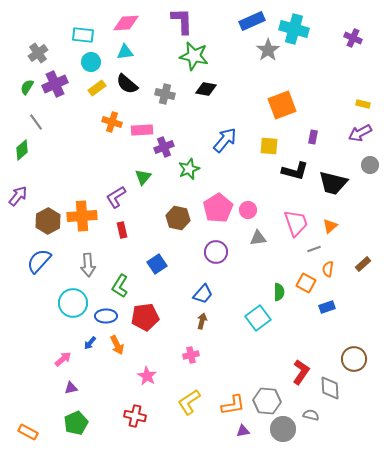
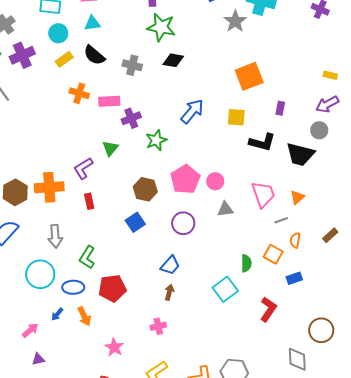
gray circle: (370, 165) -> (319, 130), moved
blue square: (157, 264) -> (135, 222), moved
red L-shape: (301, 372) -> (268, 309), moved

